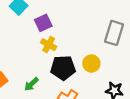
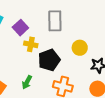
gray rectangle: (114, 33) -> (55, 21), moved
yellow circle: (91, 64) -> (80, 48), moved

